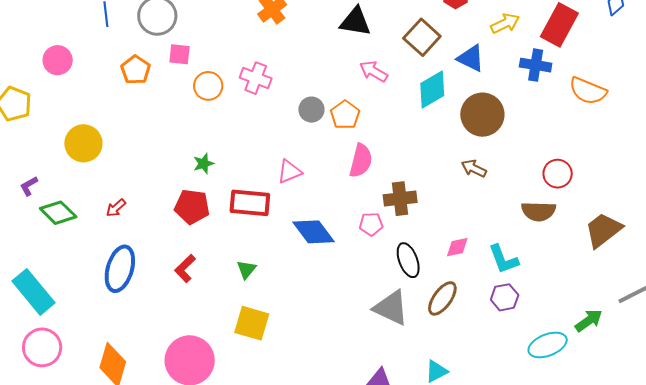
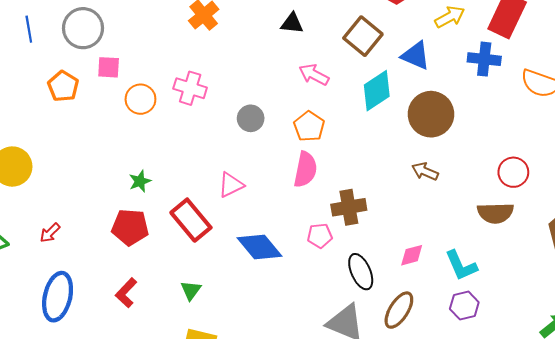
black triangle: (355, 22) -> (292, 23), size x0.7
orange pentagon: (345, 115) -> (309, 126), moved
red rectangle: (250, 203) -> (191, 220), turned 48

